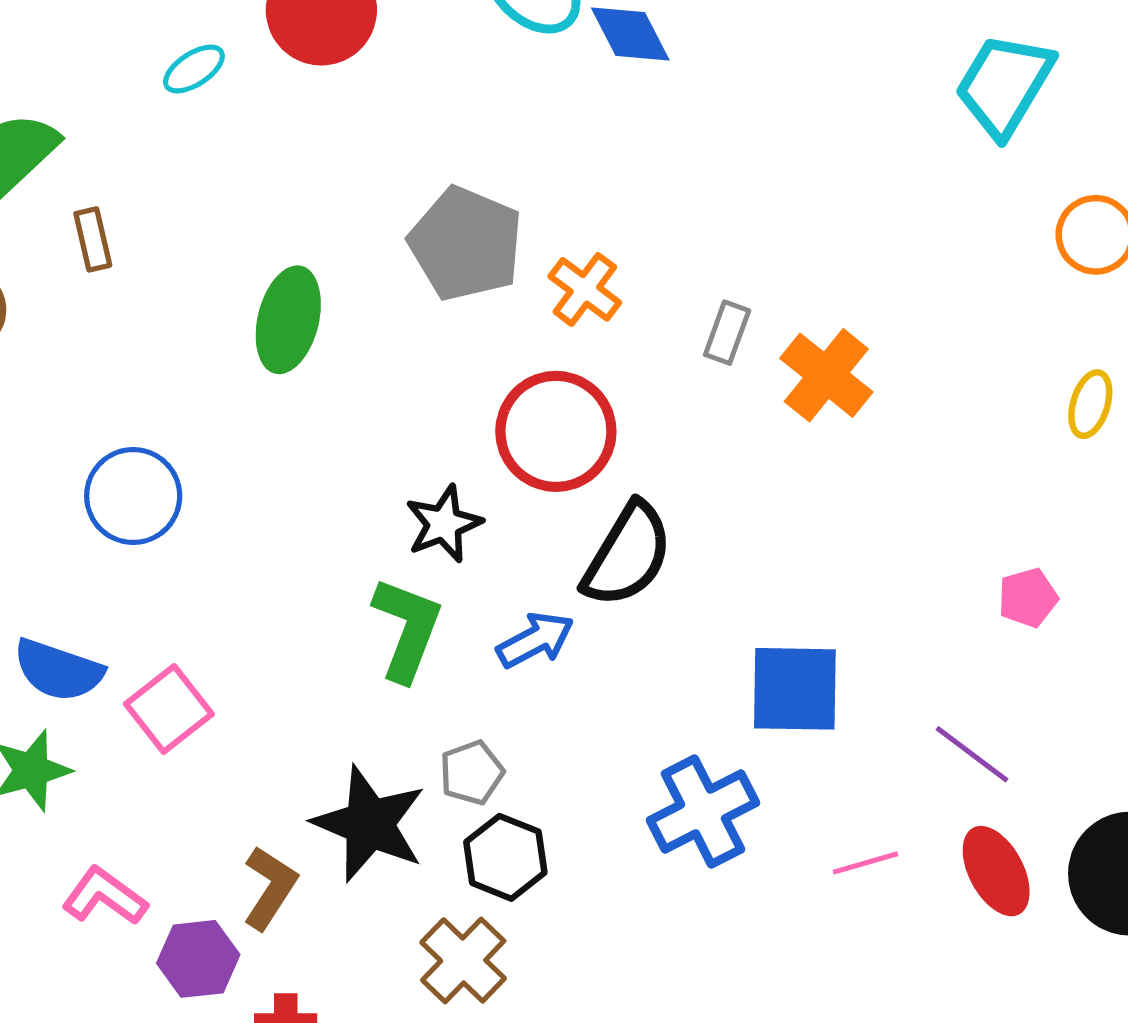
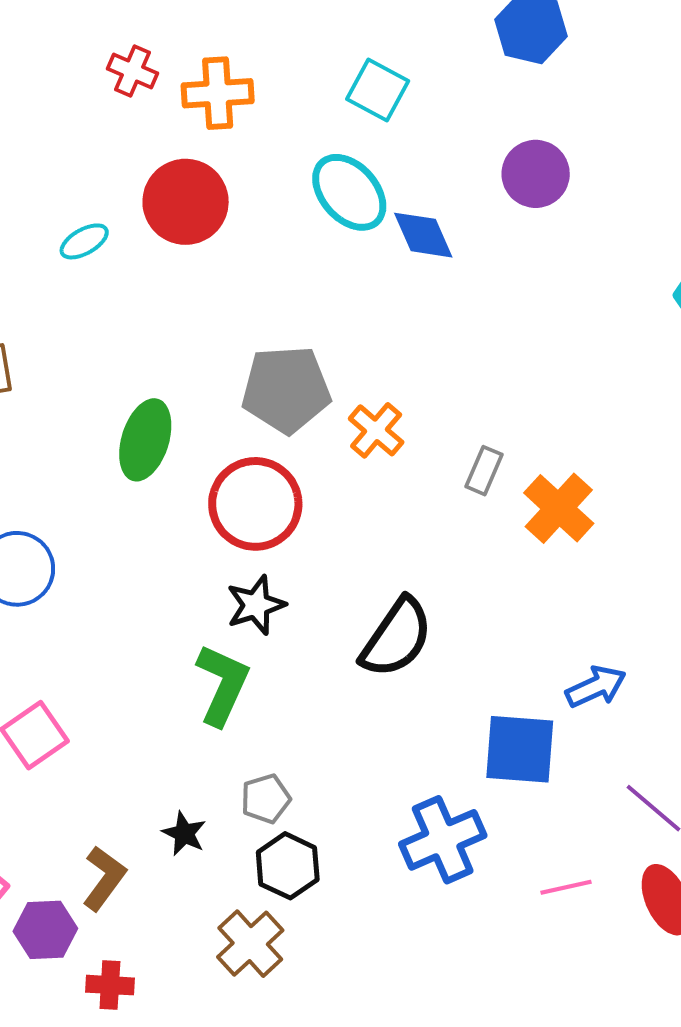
gray pentagon: (466, 244) -> (286, 389), turned -30
red circle: (556, 431) -> (255, 504), moved
blue arrow: (535, 640) -> (596, 687), moved
black star: (369, 824) -> (184, 834), size x0.5

